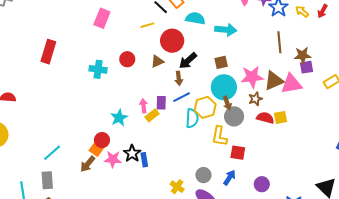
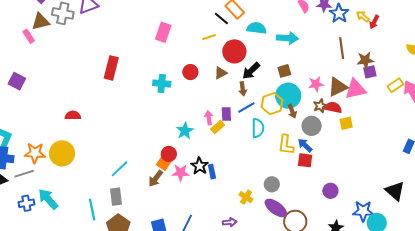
red arrow: (322, 11) -> (374, 22), moved
pink star: (252, 77) -> (316, 84), size x0.7
yellow hexagon: (205, 107) -> (272, 104), moved
gray circle: (234, 116) -> (312, 126), moved
red semicircle: (265, 118) -> (333, 107), moved
blue arrow: (229, 178) -> (305, 145), moved, turned -77

